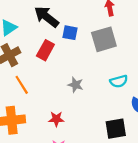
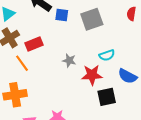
red rectangle: (45, 50) -> (34, 44), moved, turned 42
red star: (56, 119) -> (92, 75), moved, size x1.5

